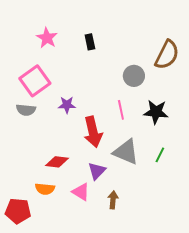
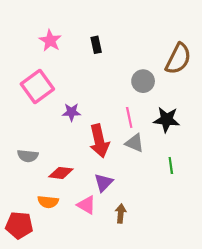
gray semicircle: (26, 110) -> (28, 156), moved
gray triangle: (126, 152) -> (135, 143), moved, size x0.7
green line: (160, 155) -> (171, 165), turned -35

